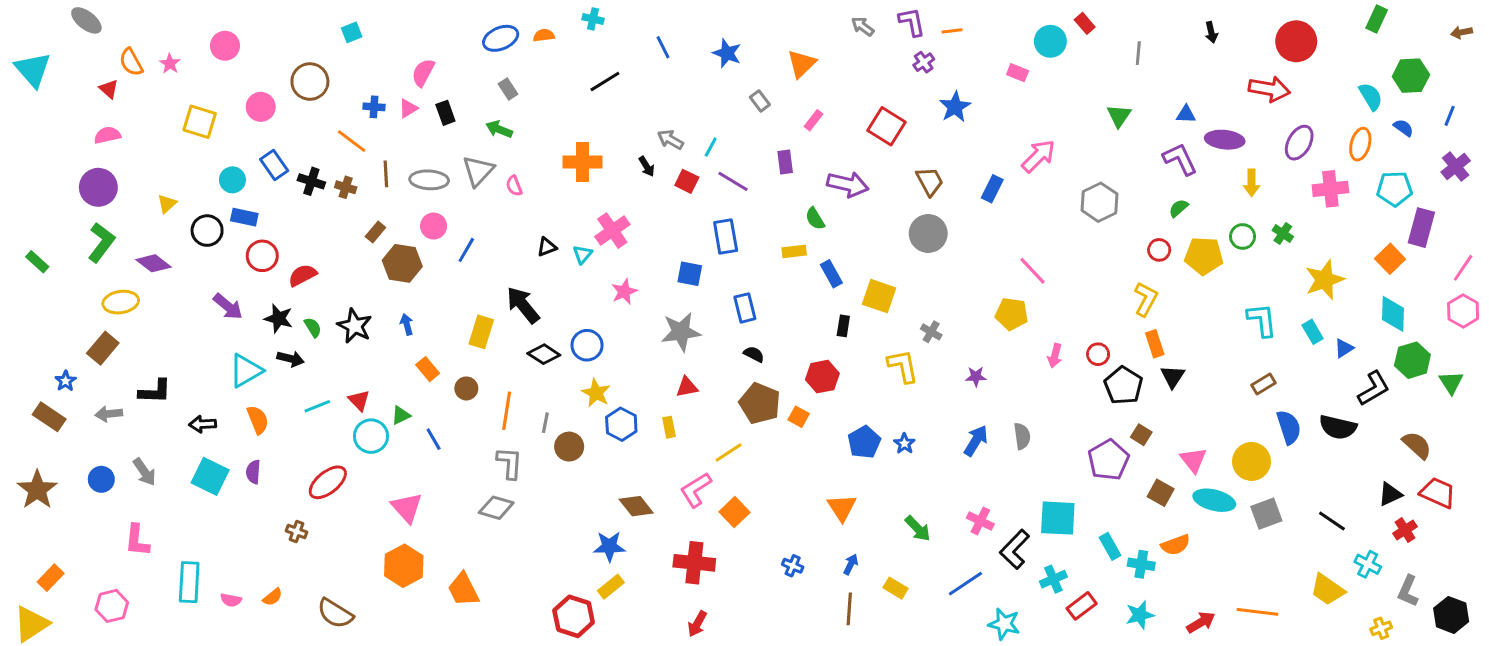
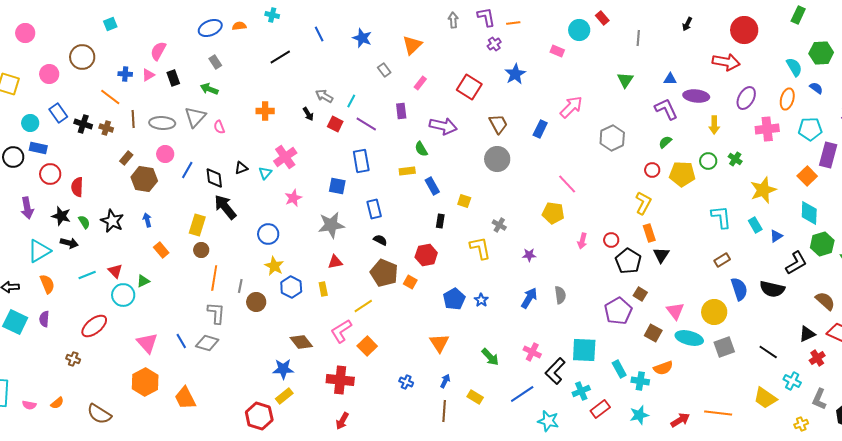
gray arrow: (863, 26) -> (453, 20), turned 49
black arrow: (1211, 32) -> (687, 24), turned 40
orange cross: (583, 162) -> (265, 111), size x0.7
red semicircle: (302, 275) -> (77, 187), turned -60
yellow square: (879, 296) -> (464, 201), size x0.6
purple arrow: (228, 307) -> (27, 208), turned 40
black diamond: (544, 354) -> (214, 178), moved, turned 50
brown circle: (466, 388) -> (201, 250), moved
blue line: (434, 439) -> (181, 341), moved

